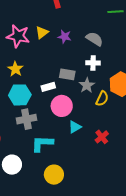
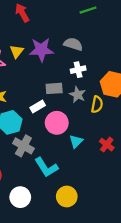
purple star: (64, 37) -> (41, 50), size x1.6
gray cross: (26, 119) -> (23, 146), turned -36
cyan L-shape: (42, 144) -> (46, 167), turned -110

